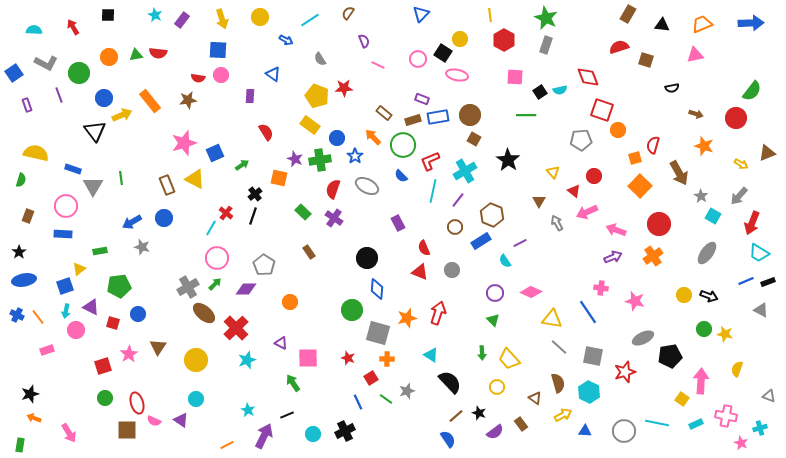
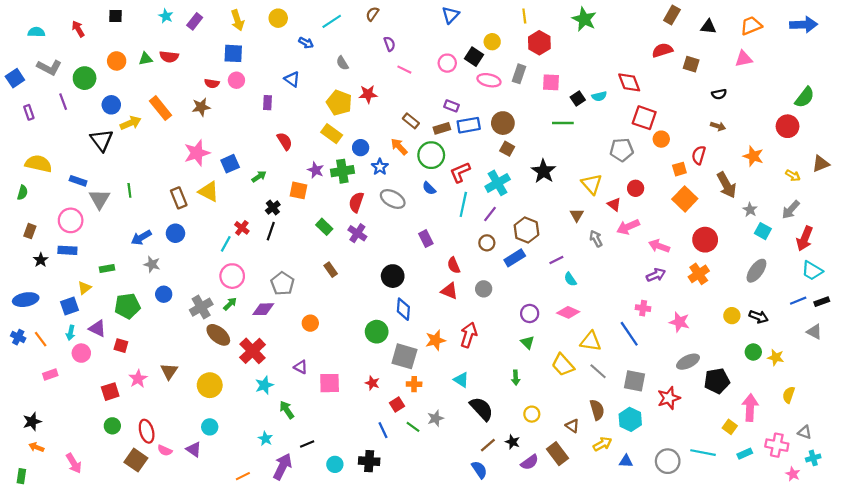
gray rectangle: (546, 45) -> (519, 74), moved
brown arrow: (696, 114) -> (718, 126), moved
yellow triangle: (553, 172) -> (592, 184), size x1.5
black star: (19, 252) -> (41, 260), moved
cyan semicircle: (505, 261) -> (570, 279), moved
blue circle: (138, 314) -> (164, 294), moved
yellow trapezoid: (509, 359) -> (563, 365), moved
green arrow: (293, 383) -> (287, 410), moved
gray triangle: (769, 396) -> (805, 432), moved
brown rectangle: (521, 424) -> (557, 454), size x1.5
brown square: (127, 430) -> (136, 460), turned 35
black cross: (345, 431) -> (369, 461), turned 30

